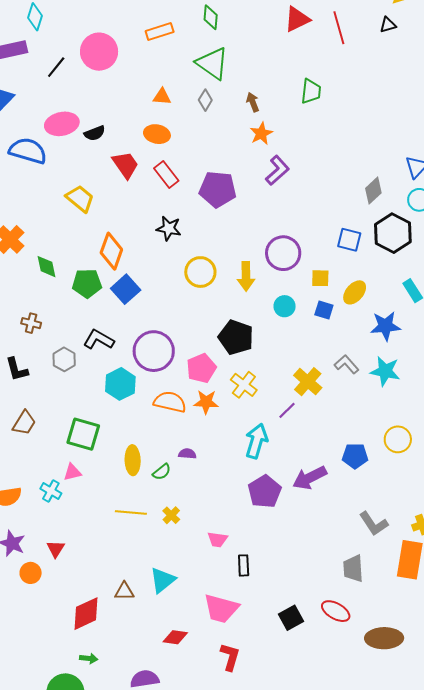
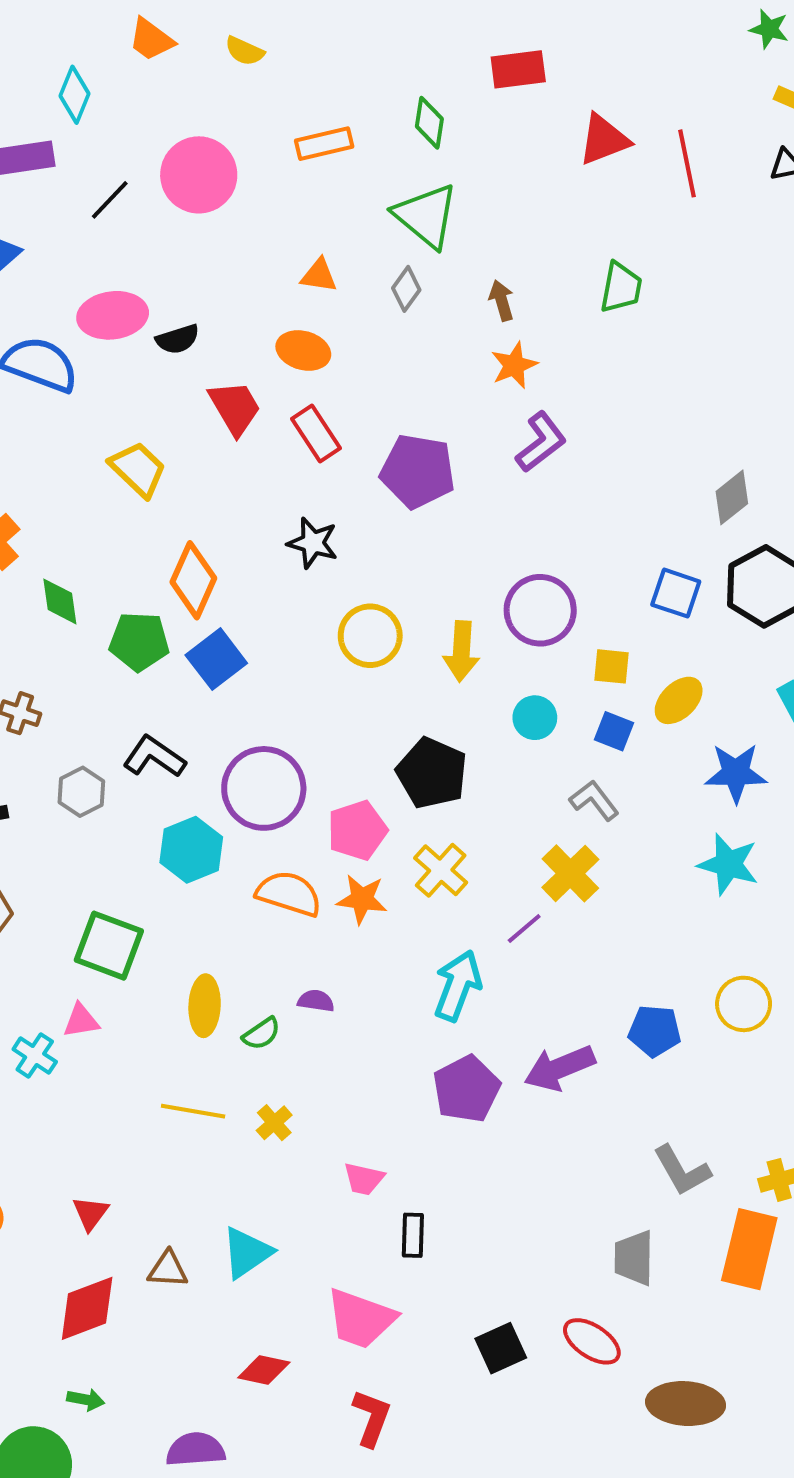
gray L-shape: (346, 364) -> (594, 800), moved
red triangle: (56, 549) -> (90, 1213), moved

